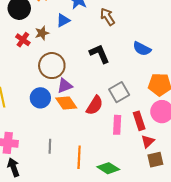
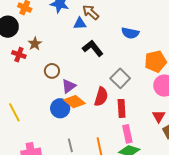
blue triangle: (63, 20) -> (80, 24), moved, turned 40
brown circle: (52, 66) -> (52, 71), size x0.6
blue circle: (40, 98) -> (60, 108), moved
red rectangle: (139, 121) -> (122, 108), moved, turned 30
pink rectangle: (117, 125) -> (127, 134), moved

